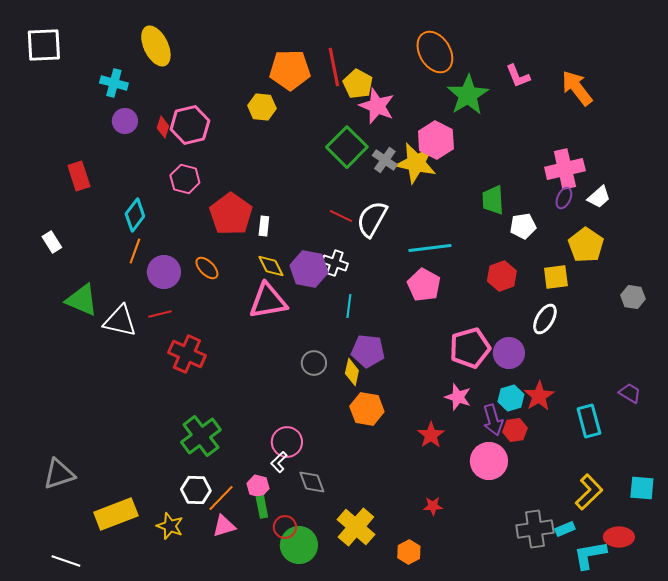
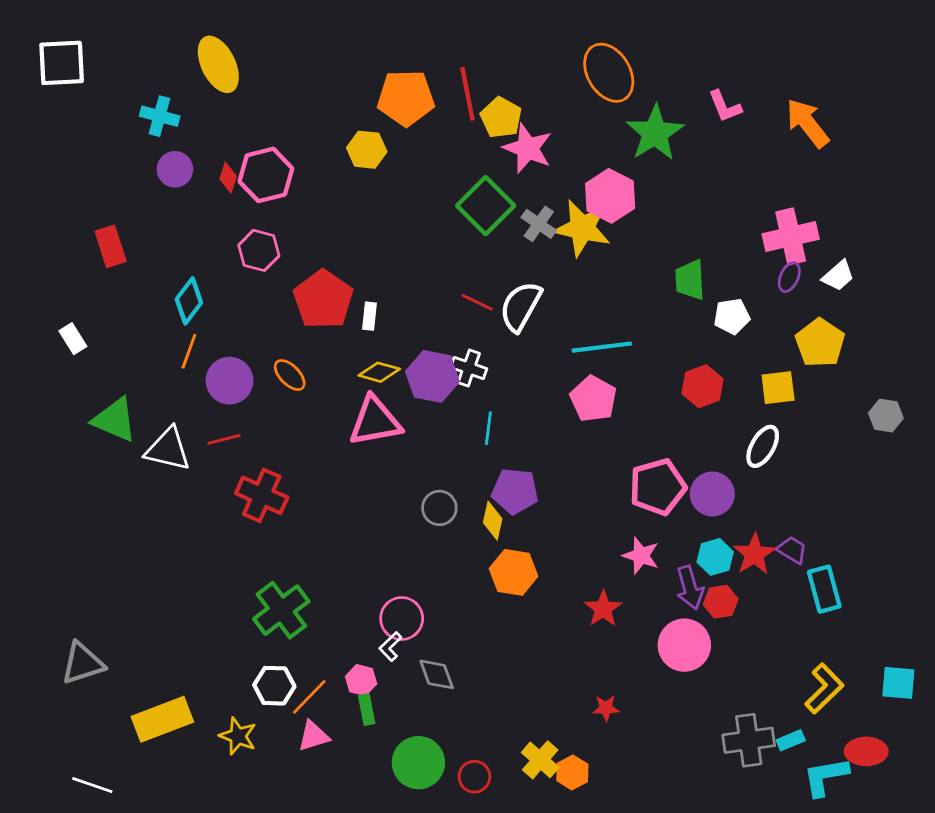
yellow diamond: (271, 266) -> (379, 372), turned -48
purple trapezoid: (630, 393) -> (792, 550), moved
red circle: (285, 527) -> (474, 777), moved
yellow cross: (356, 527) -> (540, 760), moved, size x0.7

